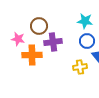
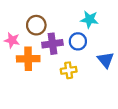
blue circle: (87, 41) -> (78, 41), moved
yellow cross: (80, 67) -> (69, 70), moved

